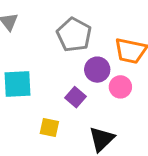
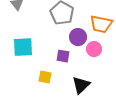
purple square: (76, 97) -> (63, 56), turned -32

